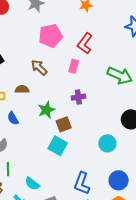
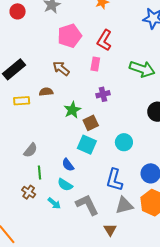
blue semicircle: (13, 118) -> (68, 165), moved
cyan circle: (107, 143) -> (124, 142), moved

